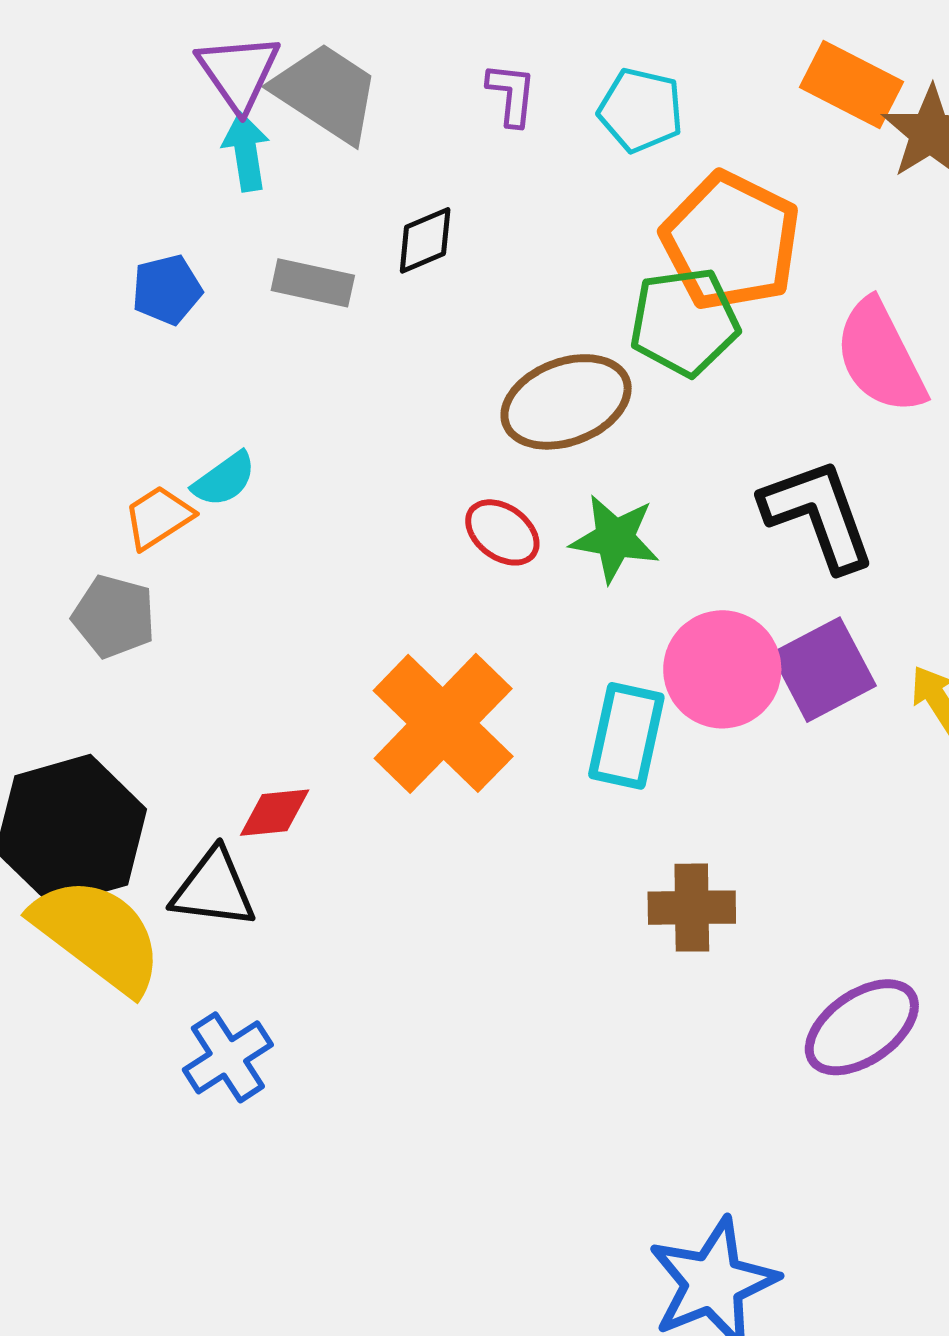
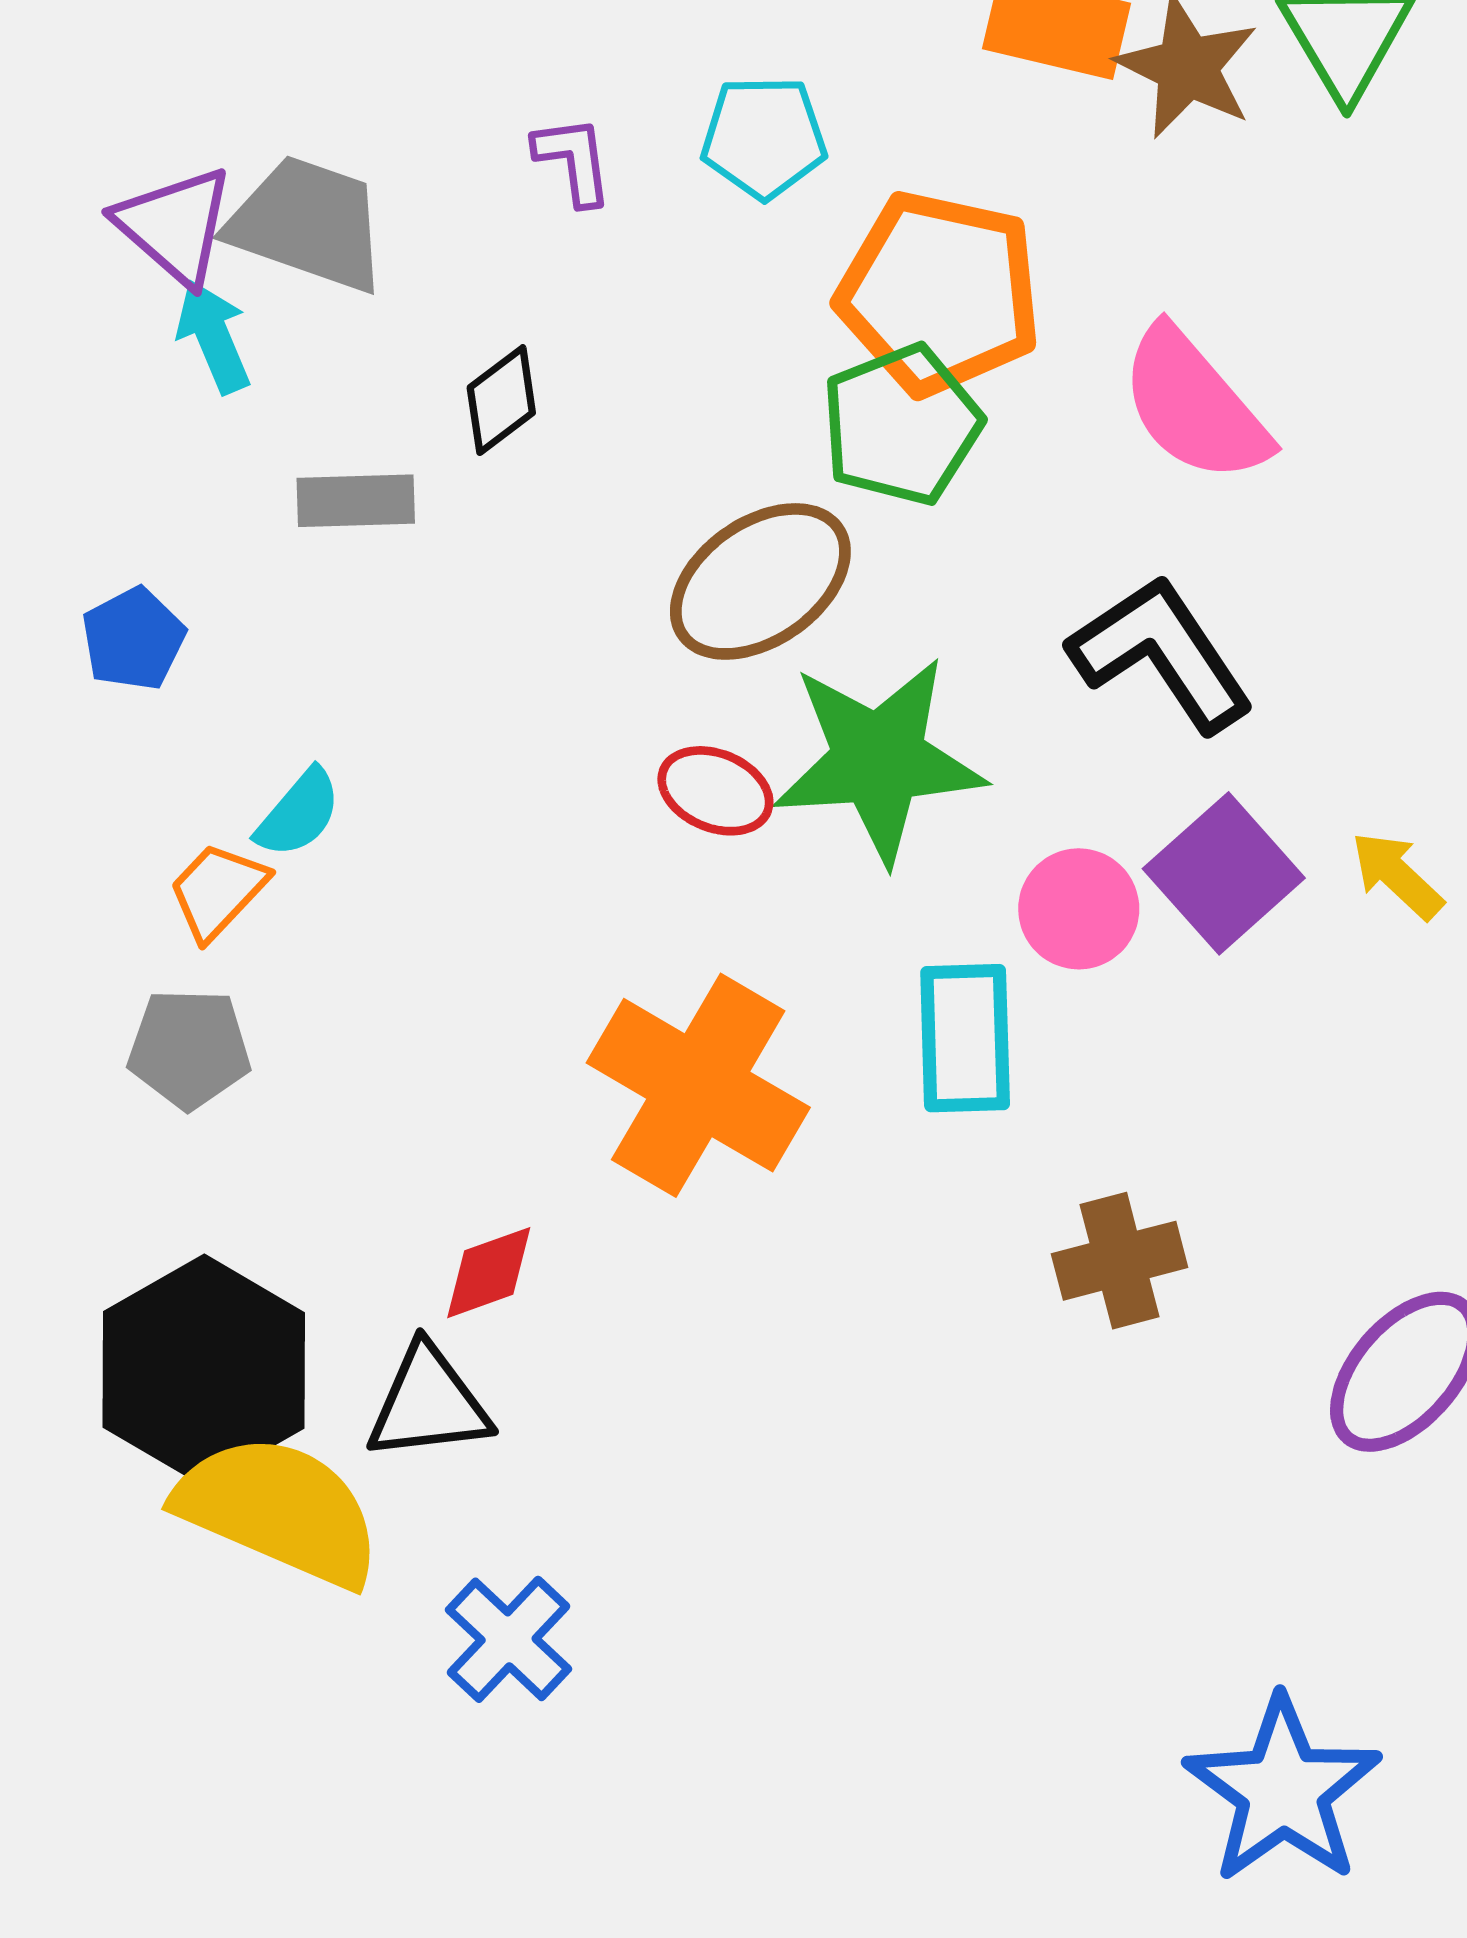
blue pentagon: (167, 290) -> (133, 639), moved
green star: (615, 538) -> (879, 760), size x1.6
pink circle: (722, 669) -> (1079, 909), size x0.7

